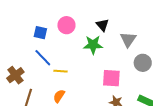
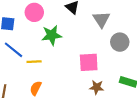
green star: (93, 45) -> (52, 35), moved

